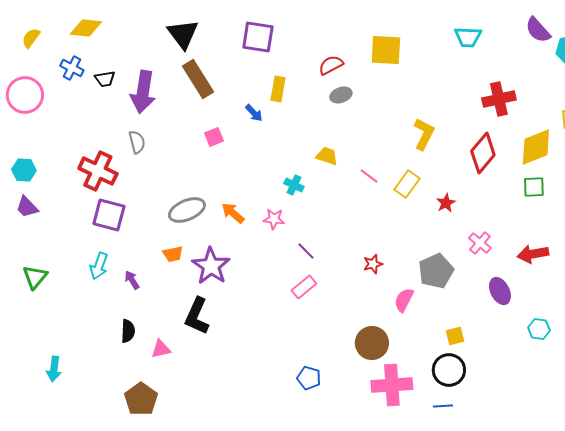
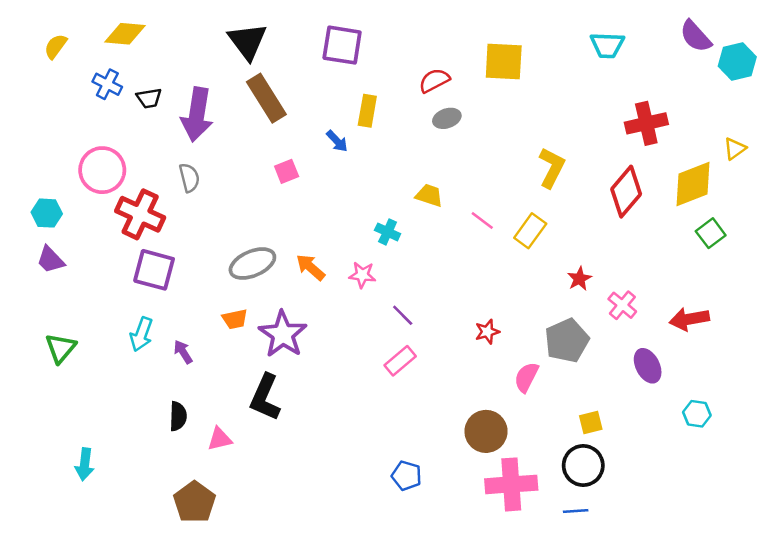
pink circle: (25, 95) -> (102, 170), moved
green square: (534, 187) -> (711, 233), moved, turned -35
red star: (446, 203) -> (579, 279), moved

